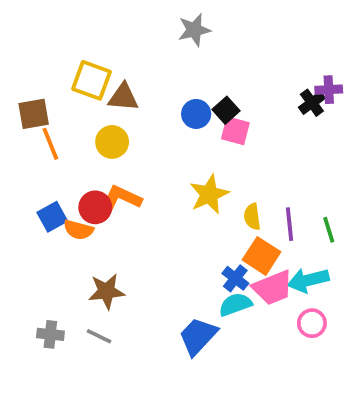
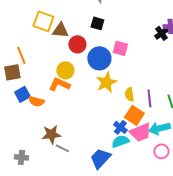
black square: (226, 110) -> (97, 23), moved, turned -32
brown square: (34, 114) -> (12, 72), moved
blue circle: (196, 114) -> (99, 58), moved, size x1.5
yellow circle: (112, 142) -> (65, 70), moved
red circle: (95, 207) -> (77, 44), moved
gray line: (99, 336) -> (62, 148), moved

